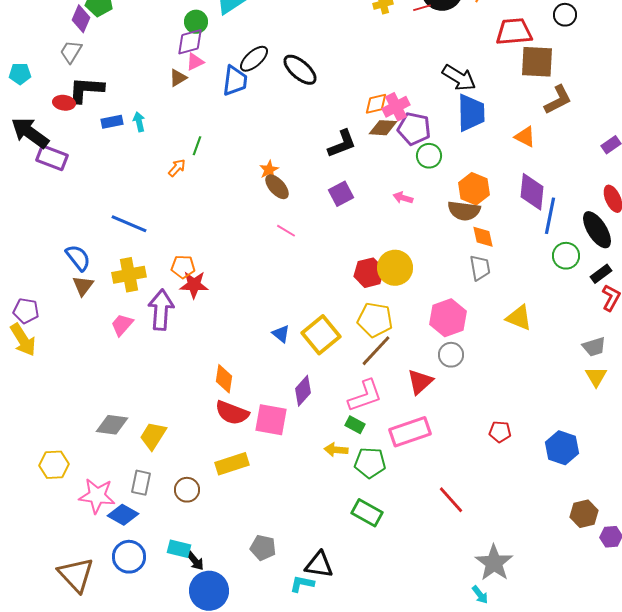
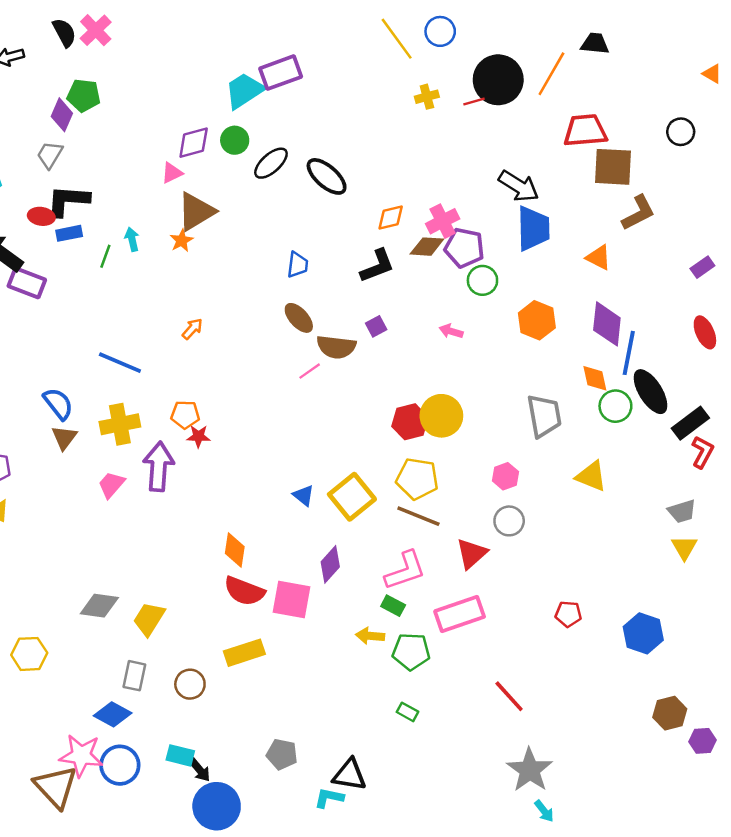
black circle: (565, 15) -> (681, 132), moved
green circle: (196, 22) -> (235, 140), moved
pink triangle: (195, 62) -> (172, 173), moved
brown triangle: (178, 78) -> (196, 212), moved, size x1.8
blue trapezoid: (235, 81) -> (298, 265), moved, size x0.7
orange diamond: (376, 104) -> (391, 218), moved
blue rectangle: (112, 122) -> (69, 233), moved
green line: (197, 146) -> (105, 256), moved
orange arrow: (177, 168) -> (192, 329), moved
orange star: (269, 170) -> (182, 241), moved
purple square: (341, 194) -> (376, 326), size x0.7
brown semicircle: (464, 211) -> (336, 347), moved
black ellipse: (597, 230) -> (650, 392), moved
pink line: (286, 231) -> (310, 371), turned -66
orange diamond: (483, 237) -> (595, 378), moved
green circle: (566, 256) -> (615, 406), moved
gray trapezoid: (480, 268) -> (544, 416), size x1.4
black rectangle: (601, 274) -> (690, 423), size x1.4
red star: (194, 285) -> (198, 436), size x0.7
pink hexagon: (448, 318) -> (505, 476), size x0.6
brown line: (376, 351) -> (418, 516), turned 69
pink star: (97, 496) -> (81, 755), moved
green rectangle: (367, 513) -> (408, 712), size x0.6
gray star: (494, 563) -> (530, 770), moved

